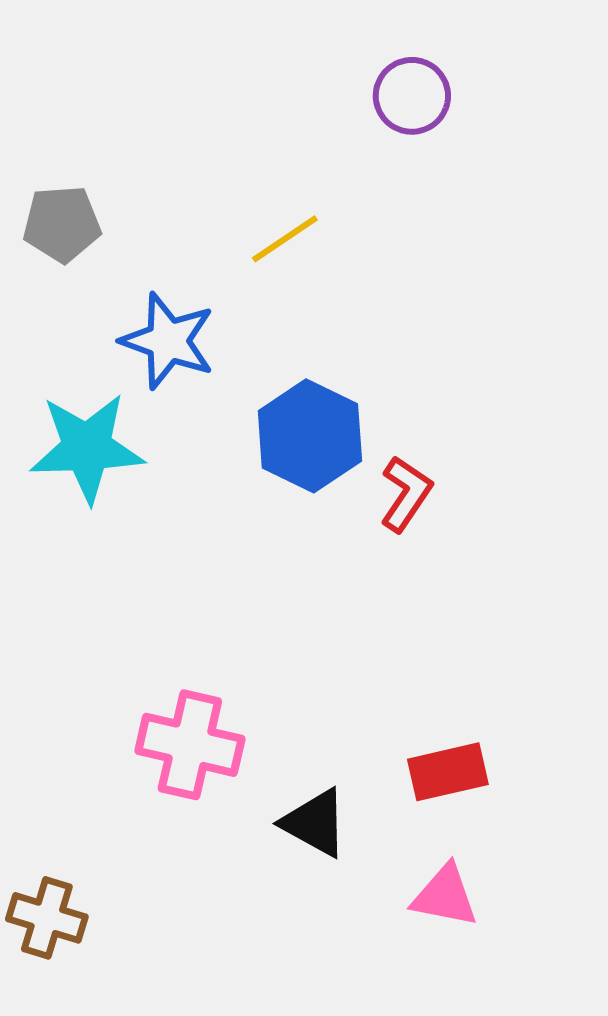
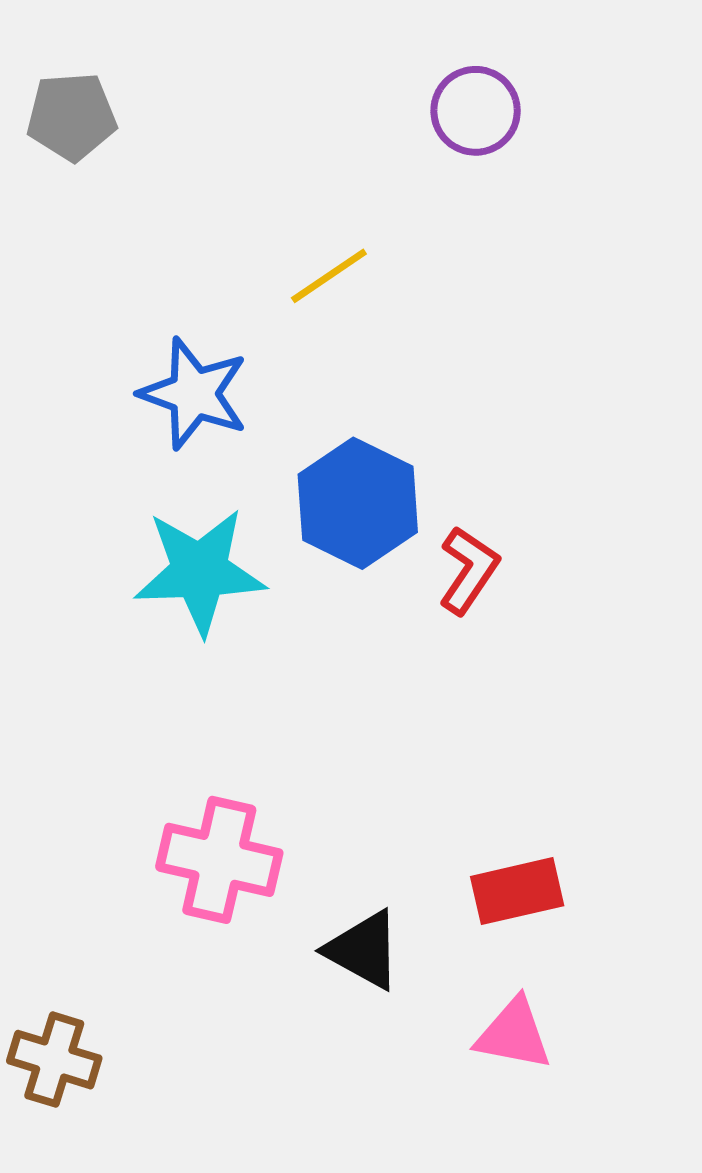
gray pentagon: (62, 224) -> (72, 117), moved
cyan star: (87, 448) -> (200, 571), moved

